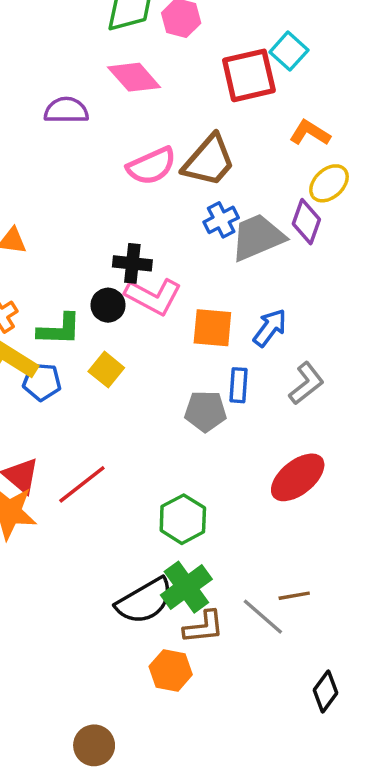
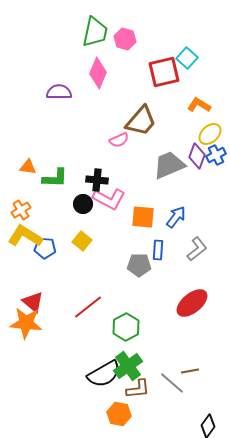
pink diamond: (134, 77) -> (98, 73), turned 64
pink semicircle: (152, 166) -> (119, 140), moved, size x0.7
blue cross: (221, 220) -> (216, 155), moved
green L-shape: (59, 329) -> (55, 178), moved
red line: (82, 484) -> (88, 307), moved

